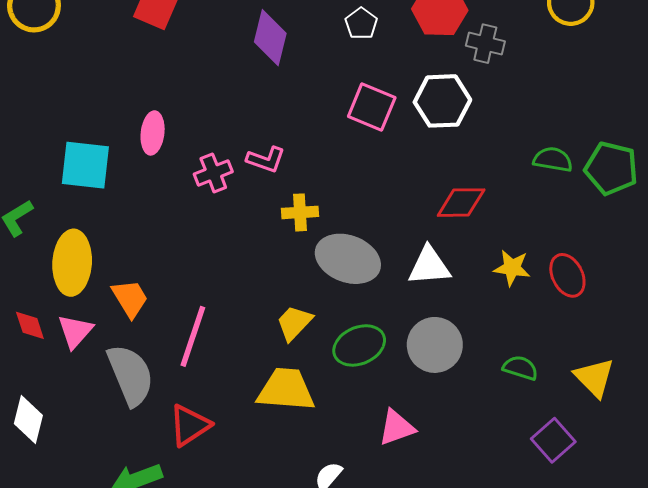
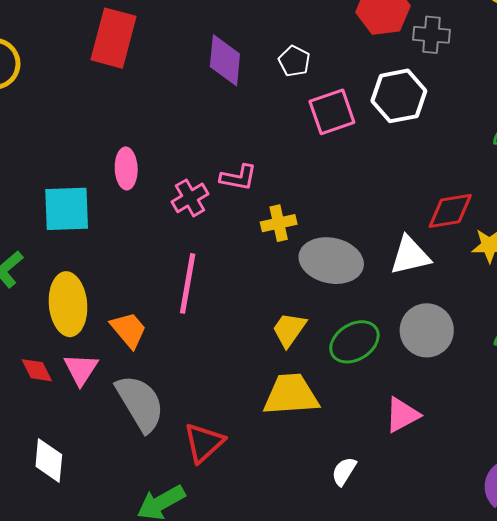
white pentagon: (361, 24) -> (294, 61), moved
pink square: (372, 107) -> (332, 112), turned -33
red diamond: (461, 203) -> (450, 211), moved
pink line: (193, 336) -> (188, 283), moved

